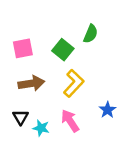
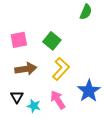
green semicircle: (91, 34) -> (86, 12), moved
blue star: (107, 110) -> (89, 91), size x1.6

